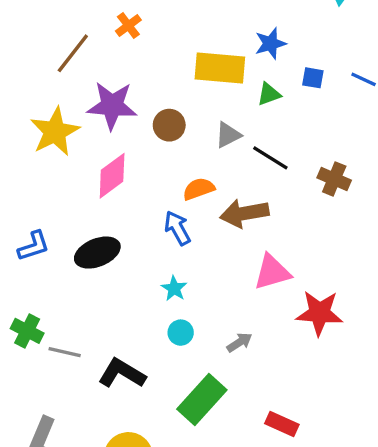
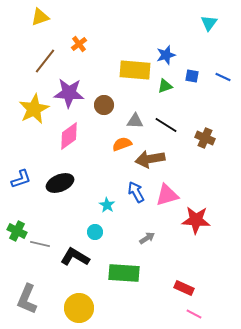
gray triangle: (228, 135) -> (135, 121), moved, turned 30
blue arrow: (177, 228) -> (136, 192), moved
cyan circle: (181, 333) -> (95, 232), moved
green rectangle: (202, 400) -> (124, 273), turned 52
red rectangle: (282, 424) -> (184, 288), moved

